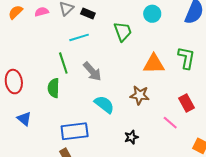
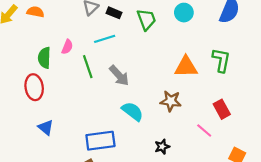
orange semicircle: (16, 12) -> (35, 12), turned 56
pink semicircle: (42, 12) -> (67, 47), moved, turned 128
green trapezoid: (123, 31) -> (146, 19), moved
green semicircle: (54, 88) -> (44, 58), moved

